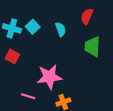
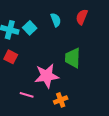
cyan semicircle: (61, 29) -> (56, 20), moved
green trapezoid: (92, 47) -> (73, 58), moved

